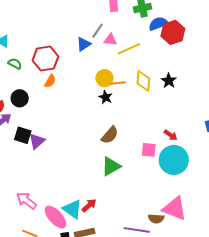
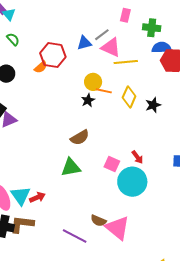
pink triangle: (110, 40) -> (111, 47), size x1.5
red hexagon: (45, 59) -> (53, 55), moved
brown semicircle: (156, 219) -> (98, 221), moved

